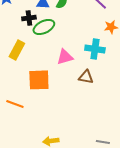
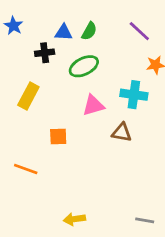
green ellipse: (44, 27) -> (84, 66), moved
orange square: (39, 80) -> (58, 137), size x0.6

